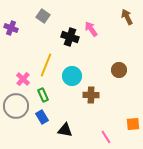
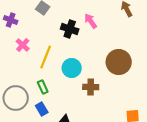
brown circle: (119, 70) -> (119, 62), size x1.6
pink cross: (23, 79) -> (23, 45), moved

